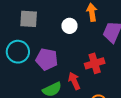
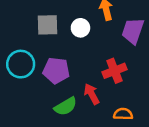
gray square: (29, 19) -> (48, 25), moved

